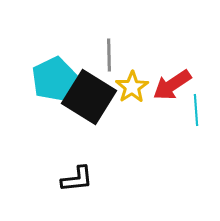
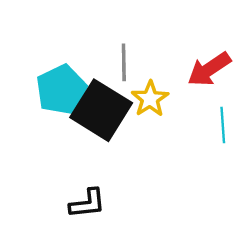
red arrow: (172, 85) -> (209, 69), moved

